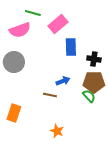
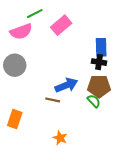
green line: (33, 13) -> (35, 14), turned -42
blue rectangle: (71, 47) -> (101, 47), moved
blue arrow: (63, 81) -> (66, 85), size x1.5

